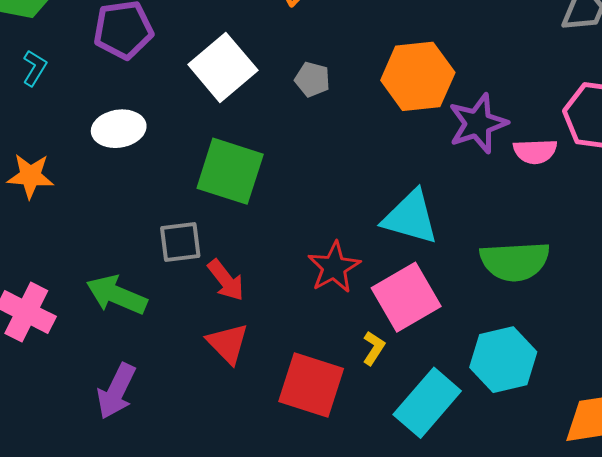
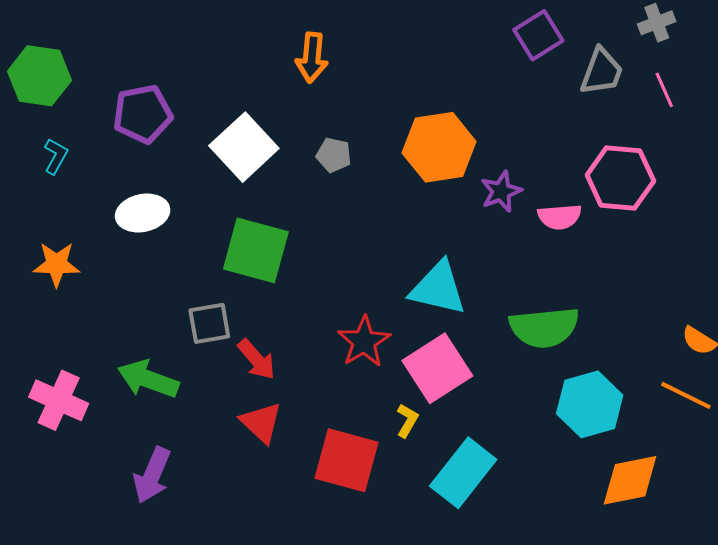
purple star: (478, 123) -> (501, 191), size x0.7
cyan hexagon: (503, 360) -> (590, 404), moved

